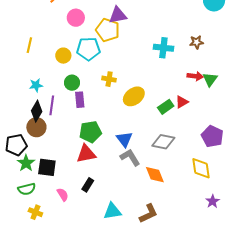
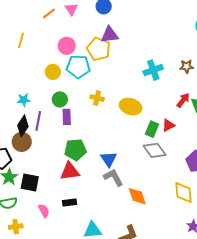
pink circle: (76, 18) -> (67, 46), moved
yellow line: (29, 45) -> (21, 41), moved
cyan cross: (163, 48) -> (153, 70), turned -30
red arrow: (195, 76) -> (183, 100), turned -63
yellow ellipse: (134, 96) -> (131, 107), moved, turned 50
green rectangle: (166, 107) -> (152, 129), turned -35
gray diamond: (163, 142) -> (154, 150), moved, turned 40
black rectangle: (88, 185) -> (70, 202), turned 48
yellow cross: (35, 212) -> (16, 227), turned -32

